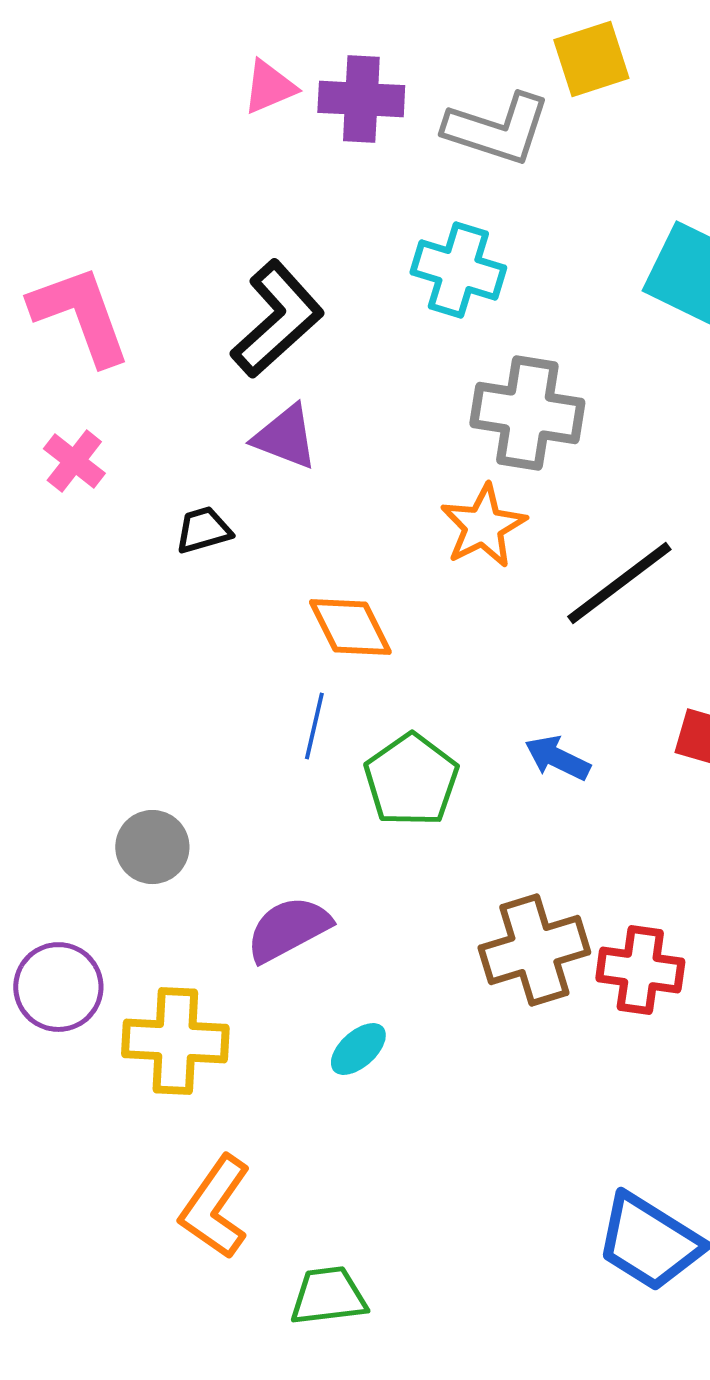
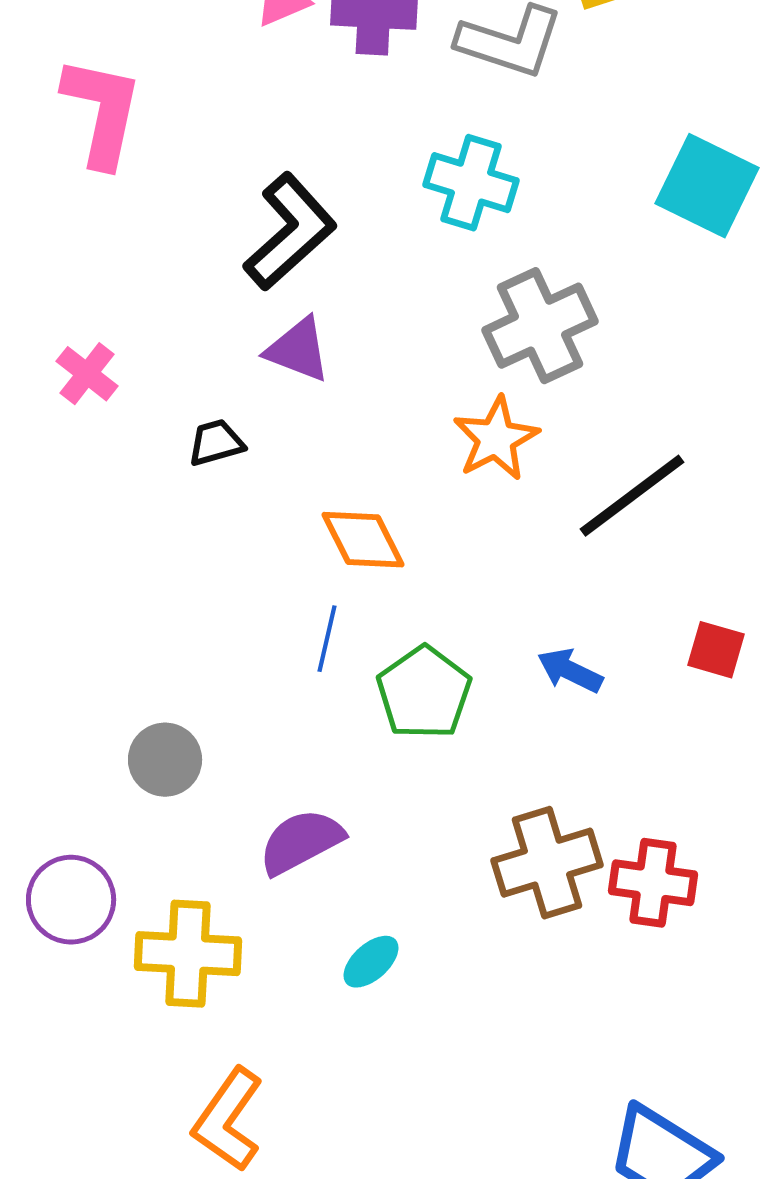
pink L-shape: (80, 315) -> (102, 112), moved, turned 32
gray cross: (527, 413) -> (540, 326), turned -34

